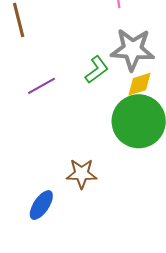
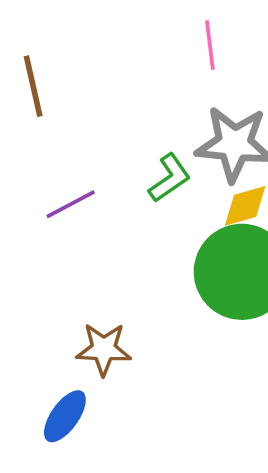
brown star: (82, 174) -> (104, 349), moved

